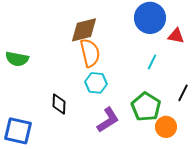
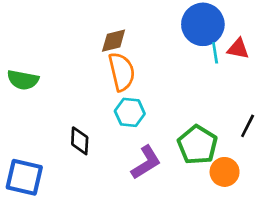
brown diamond: (84, 30) -> (114, 41), size x0.7
cyan line: (152, 62) -> (215, 53), moved, turned -35

